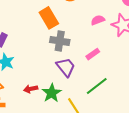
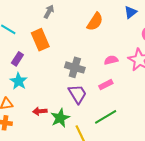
orange rectangle: (49, 18) -> (40, 40), moved
pink semicircle: (98, 20) -> (111, 60), moved

